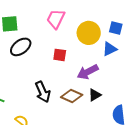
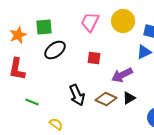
yellow circle: (89, 33) -> (123, 21), moved

